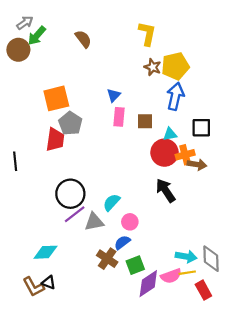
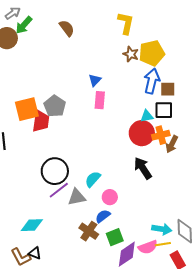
orange square: (56, 98) -> (27, 109), moved
brown square: (145, 121) -> (168, 89), moved
black square: (201, 128) -> (164, 110), moved
brown arrow: (197, 164) -> (172, 144), turned 108

